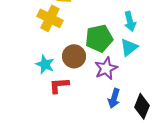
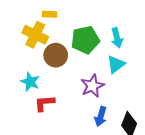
green pentagon: (99, 38) -> (85, 40), moved
brown circle: (74, 56) -> (56, 55), moved

